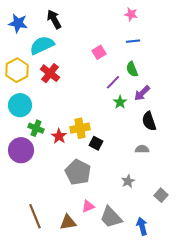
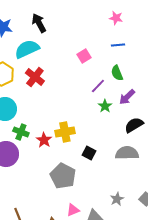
black semicircle: (149, 121) -> (134, 125), turned 78
black square: (96, 143) -> (89, 153), moved
gray semicircle: (142, 149) -> (127, 153), size x1.6
gray star: (128, 181) -> (117, 199), moved

